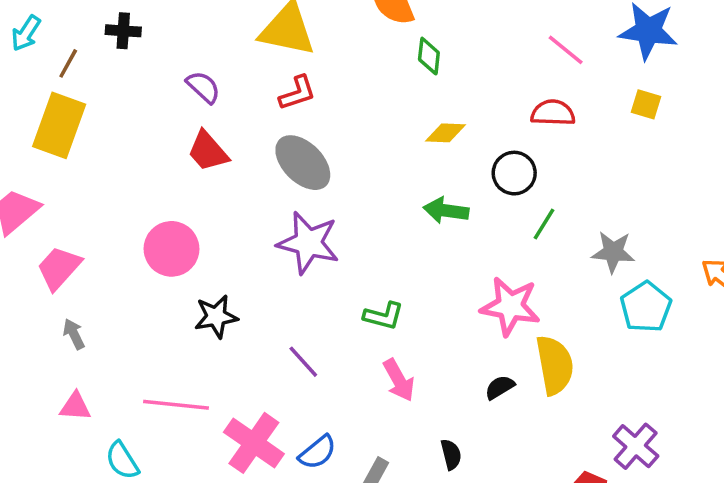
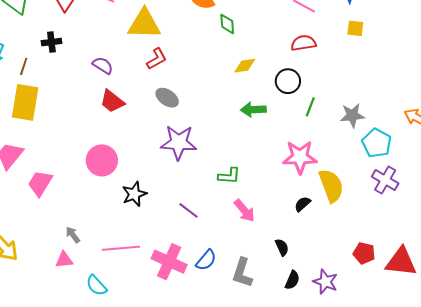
gray ellipse: (303, 163) -> (167, 98), size x0.7
gray arrow: (74, 334) -> (73, 235), moved
purple cross: (636, 446) -> (385, 180), moved

